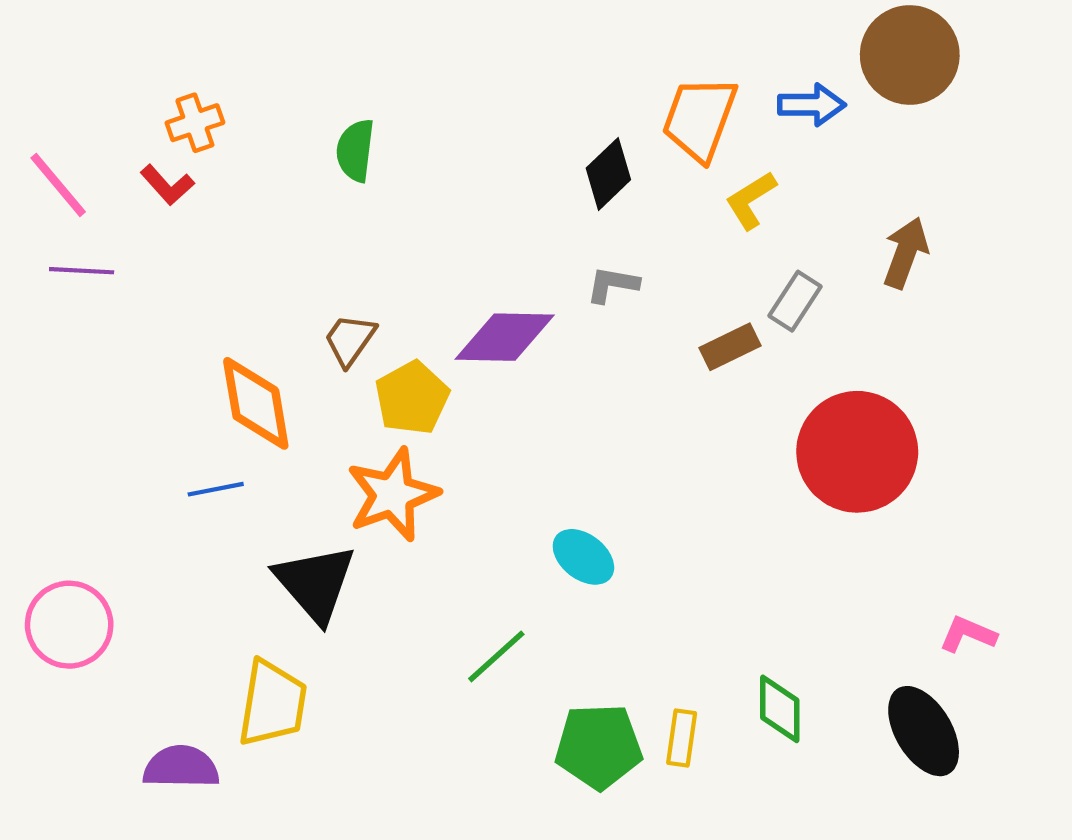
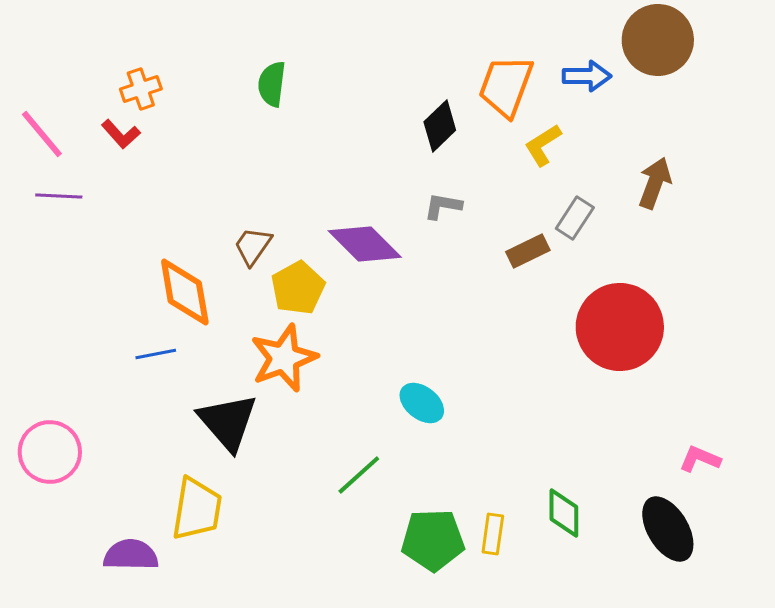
green semicircle: (355, 150) -> (272, 84), moved
purple diamond: (505, 337) -> (365, 244), turned 44

